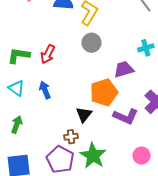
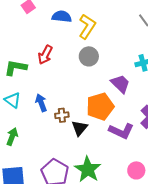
red arrow: (48, 54) -> (45, 55), moved
purple trapezoid: (124, 69) -> (120, 84), turned 60
brown cross: (71, 137) -> (62, 115), moved

